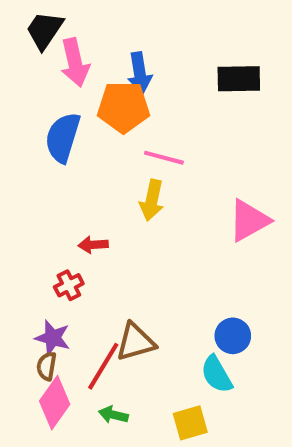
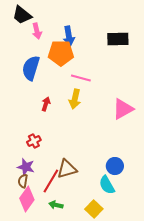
black trapezoid: (45, 30) -> (22, 15), turned -85
pink arrow: (75, 63) -> (37, 31), size x0.7
red arrow: (93, 245) -> (46, 104), moved, turned 112
yellow square: (190, 423) -> (94, 209), turned -30

